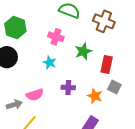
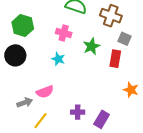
gray square: (114, 87) -> (125, 39), moved
purple cross: (68, 88) -> (78, 112), moved
orange star: (95, 96) -> (131, 90), moved

